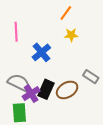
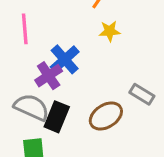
black rectangle: (46, 89) -> (57, 117), moved
purple cross: (31, 94) -> (49, 76), moved

